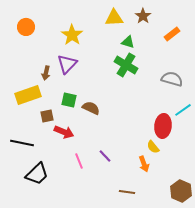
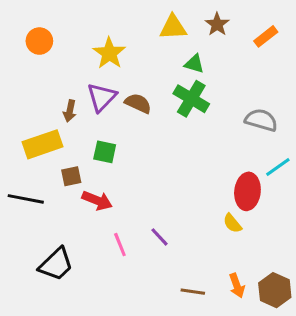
orange rectangle: (172, 34) -> (266, 36), moved
brown semicircle: (91, 108) -> (138, 103), moved
black line: (22, 143) -> (26, 199), moved
orange arrow: (144, 164) -> (237, 286), moved

